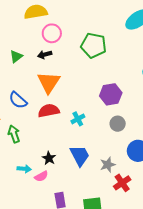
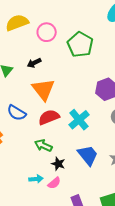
pink circle: (52, 33) -> (47, 32), moved
green pentagon: (93, 45) -> (80, 45), turned 30
cyan cross: (78, 119) -> (79, 120), size x1.5
green arrow: (14, 134) -> (43, 146), moved, turned -36

